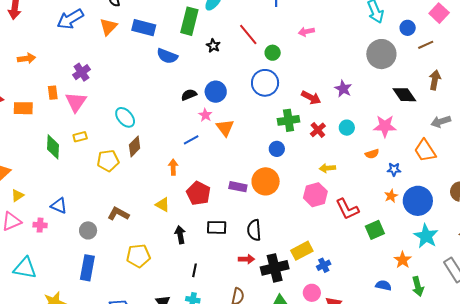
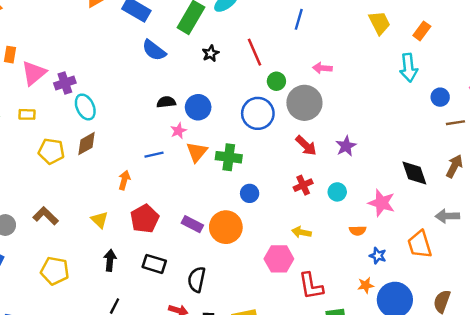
gray circle: (381, 54) -> (304, 103), moved
purple cross: (82, 72) -> (65, 83), moved
green cross: (289, 120) -> (229, 157), moved

